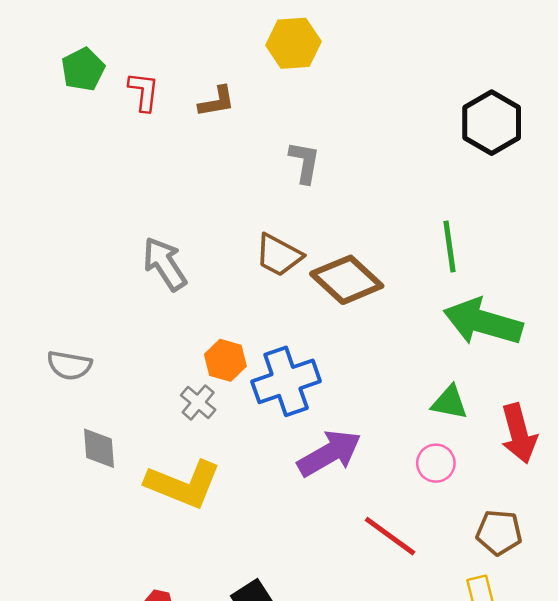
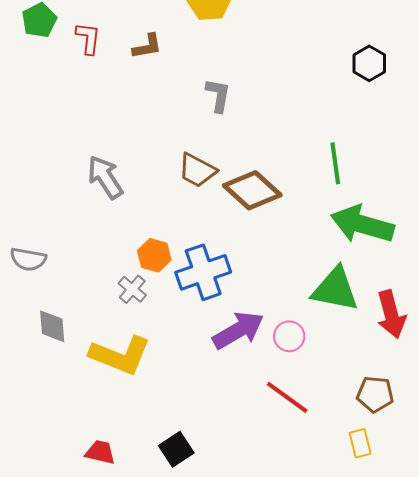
black hexagon: (492, 123) -> (369, 63), size x0.7
green triangle: (450, 402) -> (335, 289), size x1.6
pink circle: (436, 463) -> (289, 336), moved

